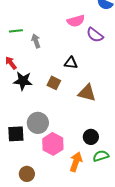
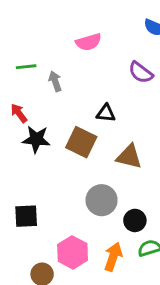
pink semicircle: (76, 21) -> (88, 42), moved
brown square: (54, 83) -> (81, 142), size x1.5
gray circle: (38, 123) -> (102, 200), moved
pink hexagon: (53, 144) -> (73, 252), moved

